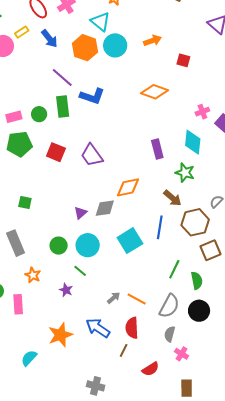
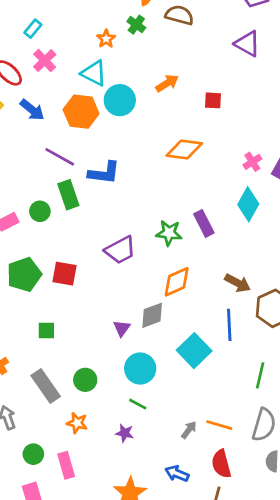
cyan diamond: (193, 142) -> (248, 204), turned 35
green pentagon: (19, 144) -> (24, 275), moved
red square: (56, 152) -> (65, 274), moved
purple trapezoid: (92, 155) -> (120, 250), turned -70
green star: (185, 173) -> (169, 233), moved
green circle: (59, 246) -> (85, 380), moved
blue arrow: (98, 328) -> (177, 474), size x0.7

